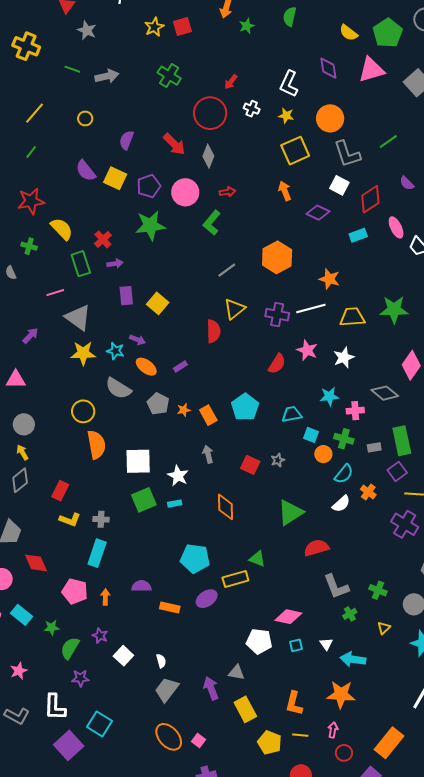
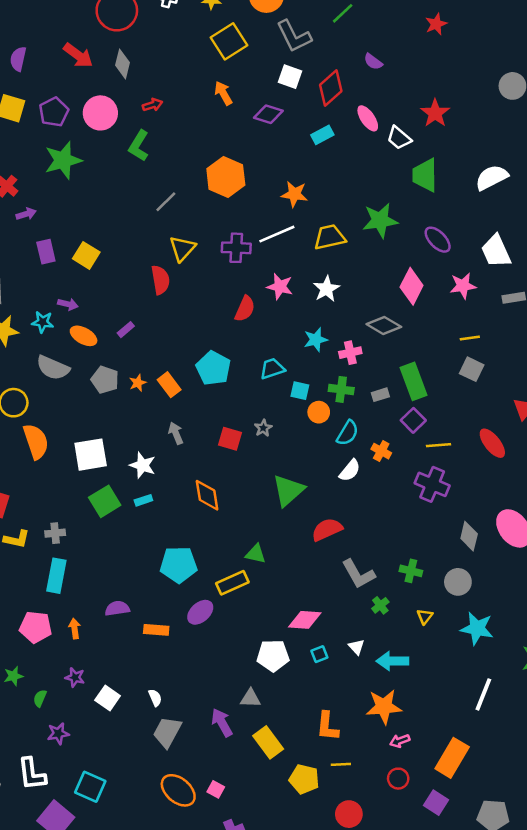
green semicircle: (70, 648) -> (40, 698), size x0.6
pink arrow: (333, 730) -> (400, 741), moved, turned -112

